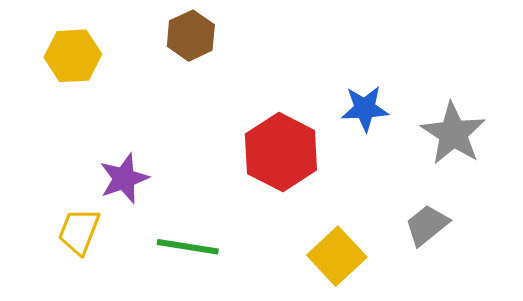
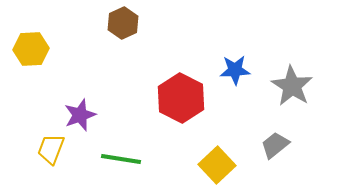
yellow hexagon: (73, 56) -> (31, 49), moved

